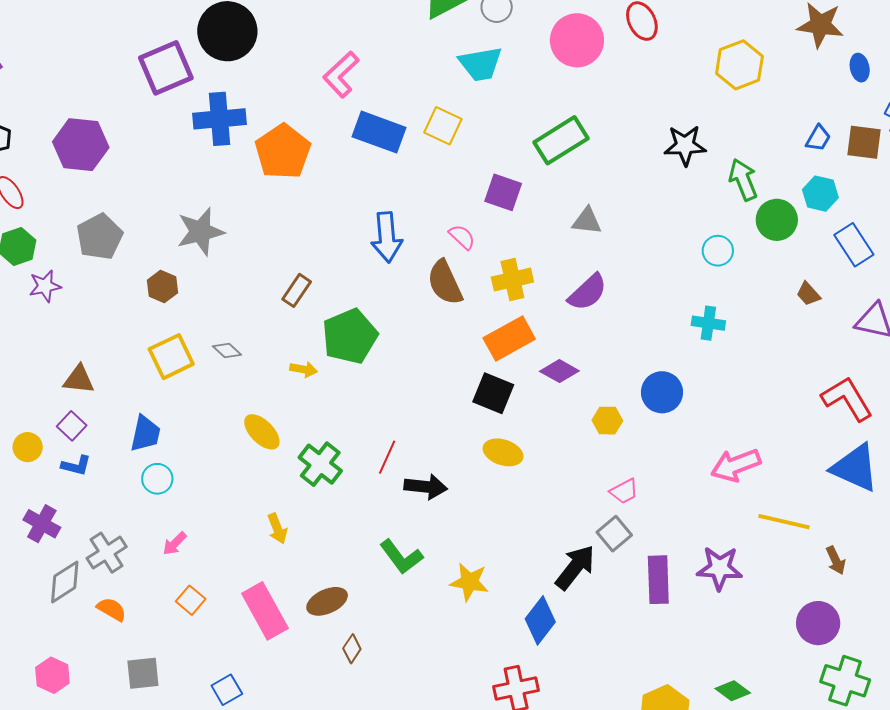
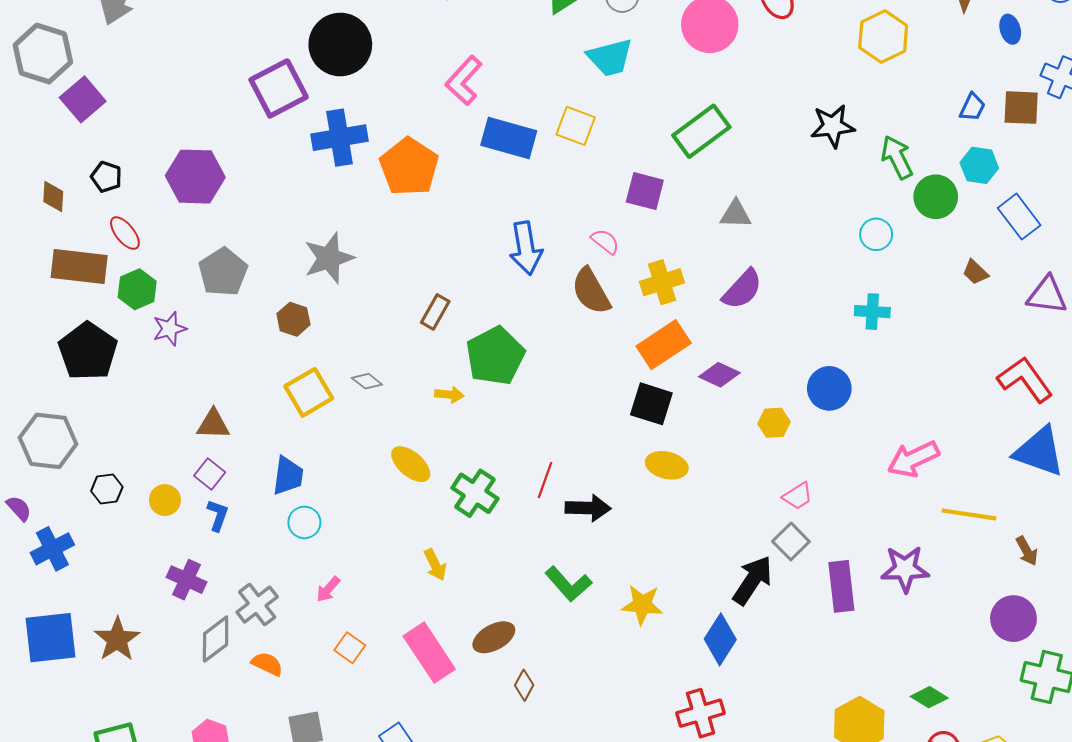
blue L-shape: (76, 466) -> (218, 515), turned -80

